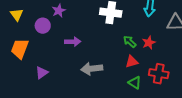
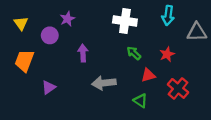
purple arrow: (73, 42) -> (83, 53), turned -91
green arrow: (130, 42) -> (134, 53), moved
red cross: (159, 74) -> (178, 88), turned 30
green triangle: (135, 83) -> (140, 101), moved

